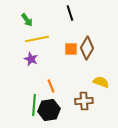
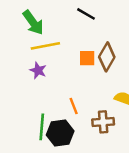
black line: (70, 13) -> (86, 14), turned -42
green arrow: (27, 20) -> (33, 23), size x1.5
orange line: (51, 86) -> (74, 106), moved

